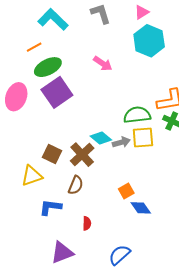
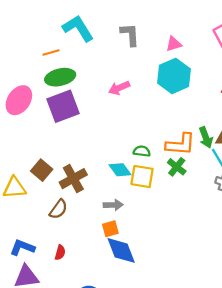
pink arrow: (103, 64) -> (119, 88), turned 108
green semicircle: (137, 115) -> (142, 151), size x0.6
cyan diamond: (101, 138) -> (120, 170), moved
gray arrow: (121, 142) -> (113, 205), moved
blue L-shape: (50, 207) -> (22, 247), moved
blue diamond: (141, 208) -> (121, 250), size x1.4

